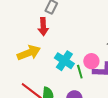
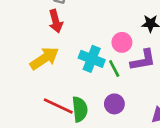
pink circle: (91, 61) -> (122, 42), moved

